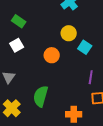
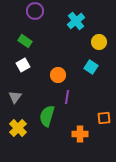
yellow circle: (69, 33) -> (99, 42), moved
purple line: (91, 77) -> (67, 97), moved

